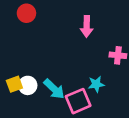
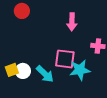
cyan star: (96, 84) -> (80, 70), size x1.5
pink square: (78, 101) -> (65, 59), moved, turned 30

